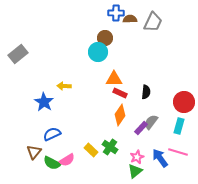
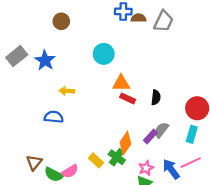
brown circle: (105, 38) -> (61, 21), moved
blue star: (44, 102) -> (45, 60), moved
orange diamond: (120, 115) -> (125, 143), moved
blue semicircle: (52, 134) -> (54, 117), moved, turned 30
pink line: (178, 152) -> (191, 163), turned -42

